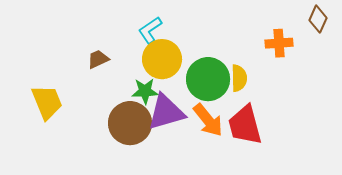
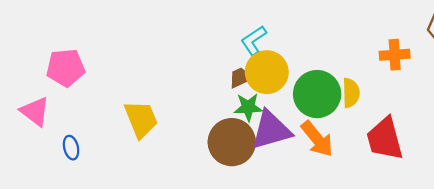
brown trapezoid: (98, 59) -> (241, 78), moved
red trapezoid: (245, 125) -> (385, 139), moved

